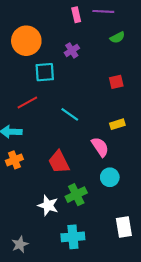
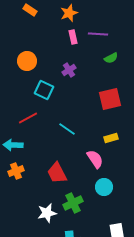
orange circle: (26, 41) -> (27, 61), size x0.7
cyan square: (45, 72) -> (44, 90), turned 30
red square: (116, 82) -> (110, 99), size x1.6
white star: (48, 205) -> (47, 213), turned -30

